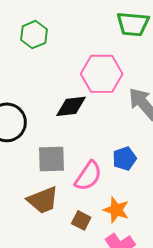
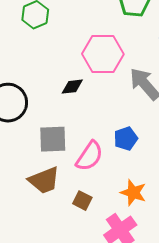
black diamond: (71, 106) -> (72, 87), size x0.7
orange star: (116, 210) -> (133, 193), moved

